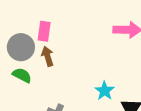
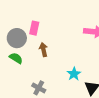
brown arrow: (48, 56) -> (44, 50), moved

